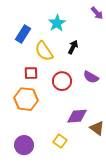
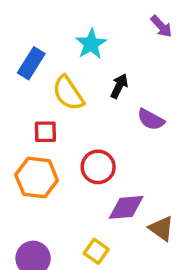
purple semicircle: (91, 77) -> (151, 119), moved
red circle: (62, 81) -> (98, 167), moved

